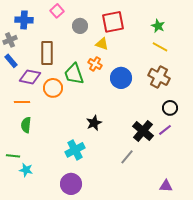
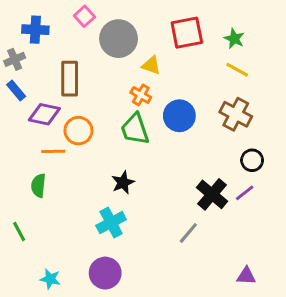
red square: (113, 22) -> (187, 33), moved
gray circle: (80, 26) -> (119, 39), size x1.6
green trapezoid: (74, 74) -> (135, 129), moved
orange line: (22, 102) -> (53, 151), moved
black star: (94, 123) -> (123, 183), moved
green line: (13, 156) -> (19, 231), turned 56
cyan star: (26, 170) -> (50, 279), moved

